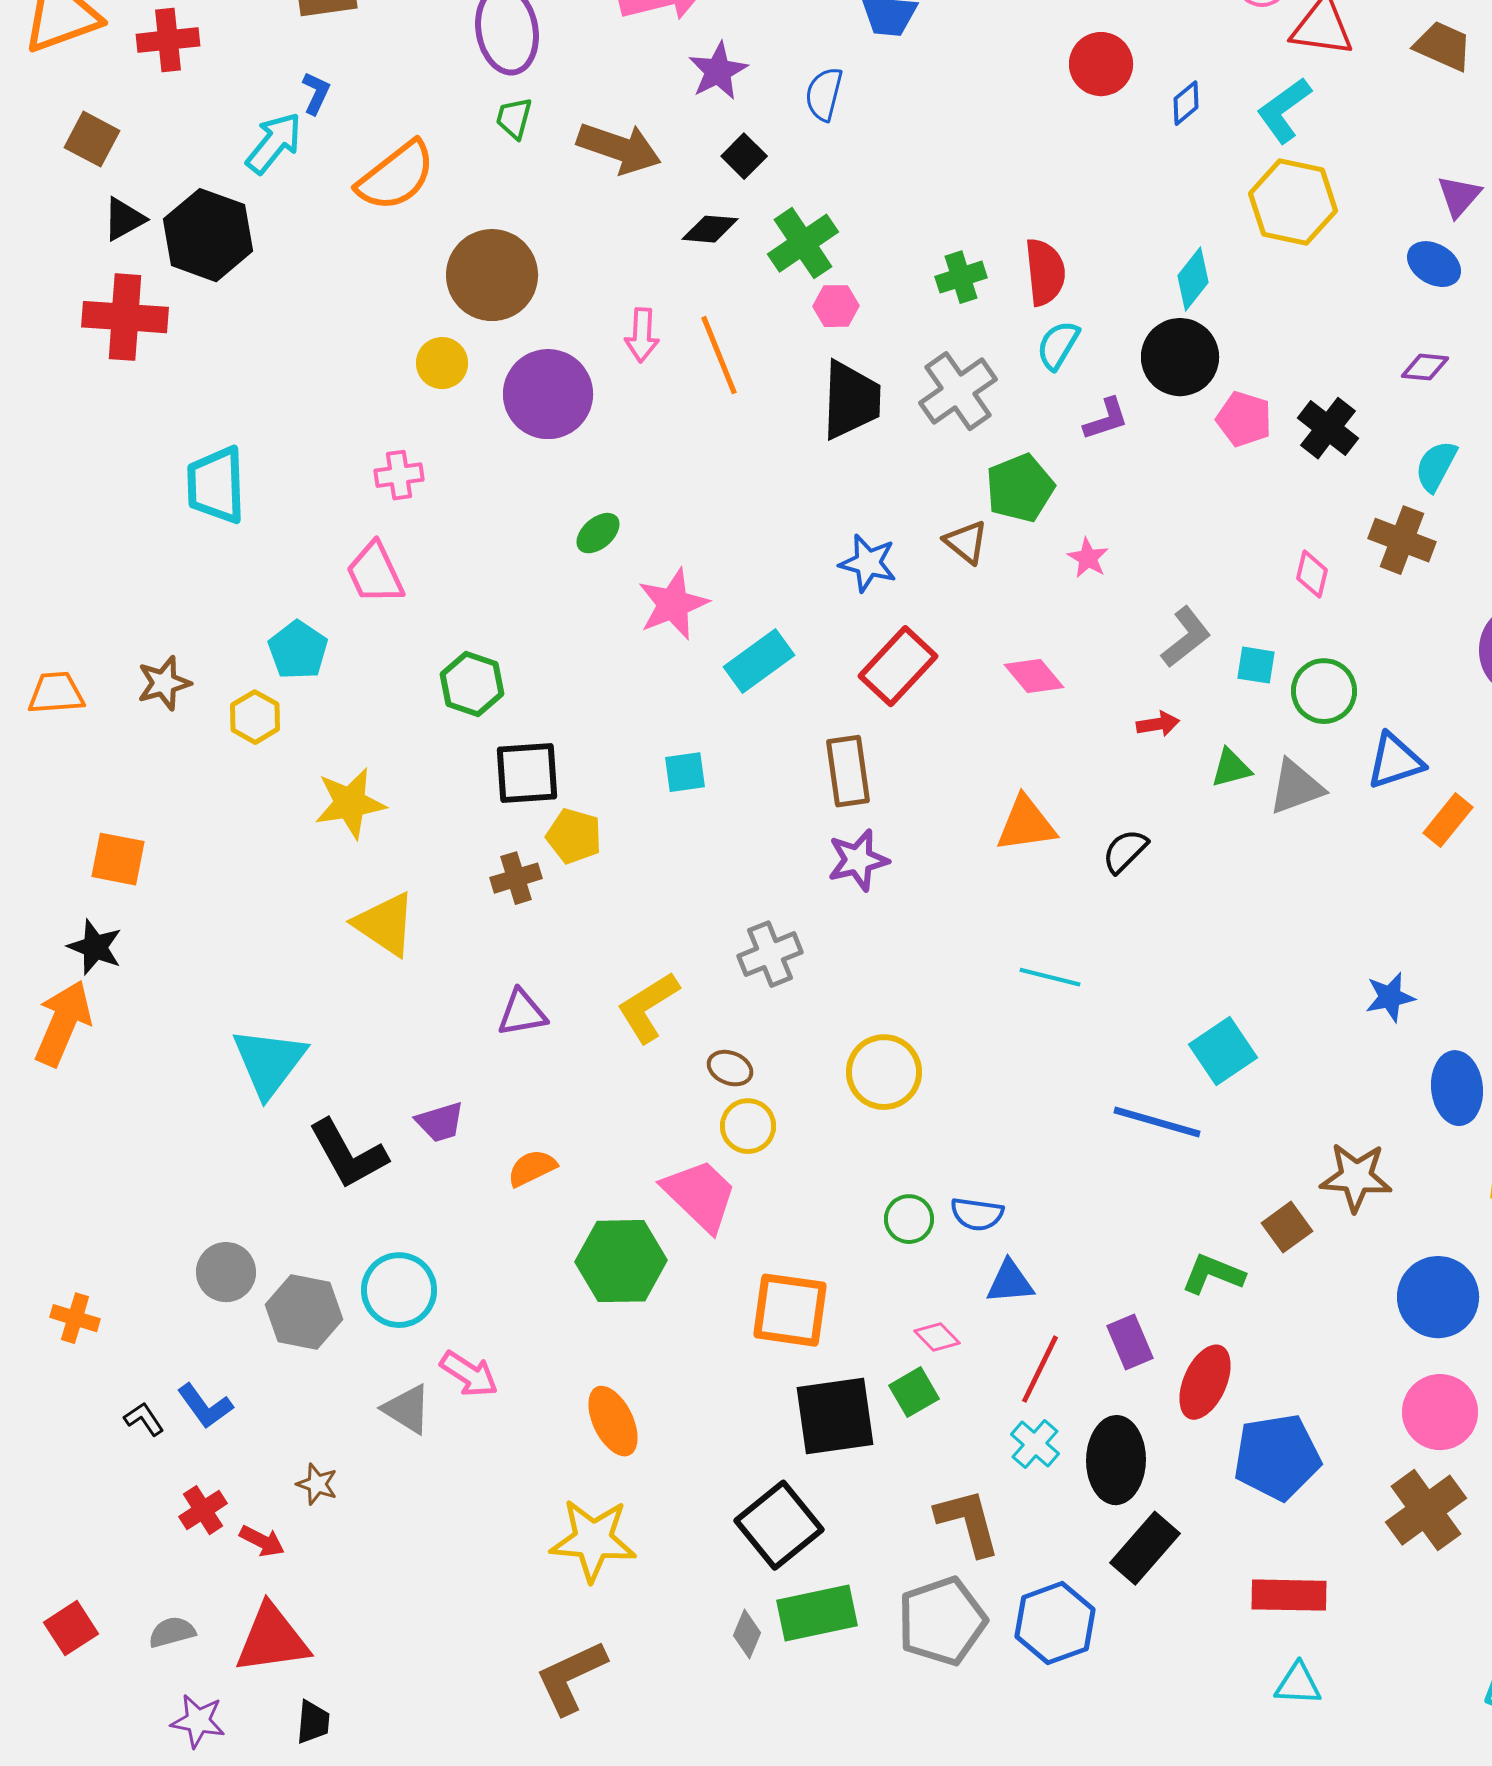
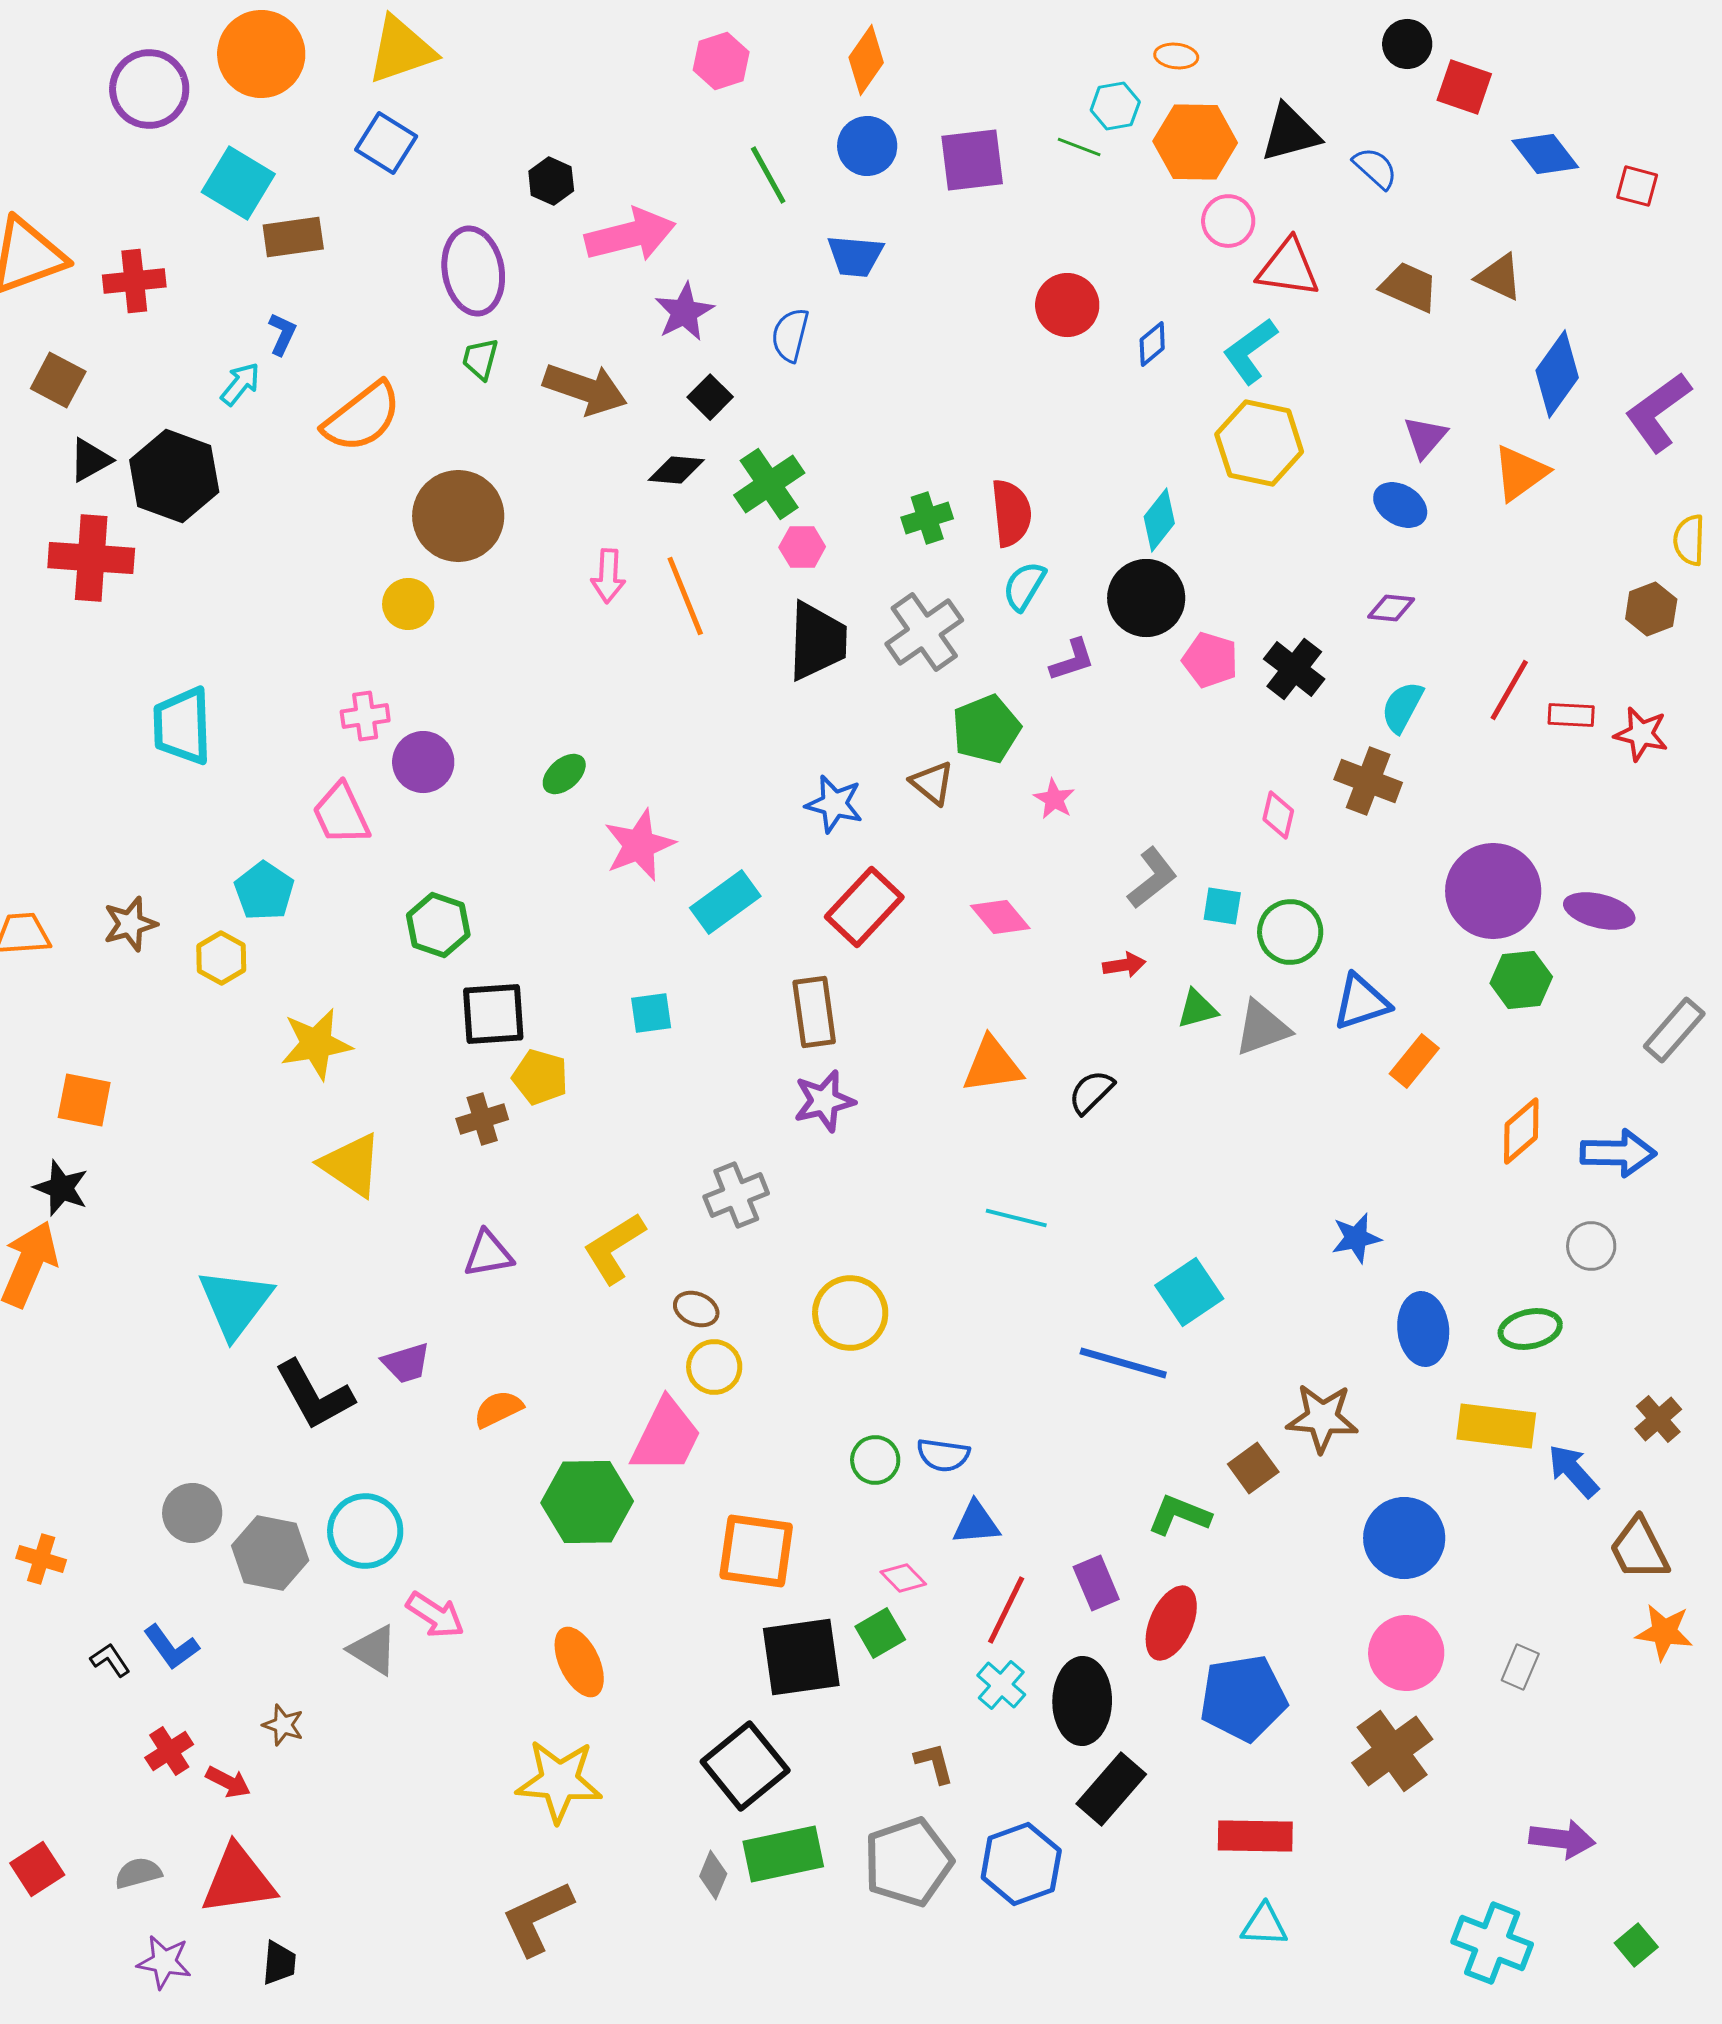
cyan arrow: (274, 143) -> (240, 384), size x0.7
purple circle: (548, 394) -> (423, 762), moved, size x0.7
pink trapezoid: (700, 1195) -> (666, 1436), turned 72
brown L-shape: (968, 1522) -> (934, 1763), size x0.6

